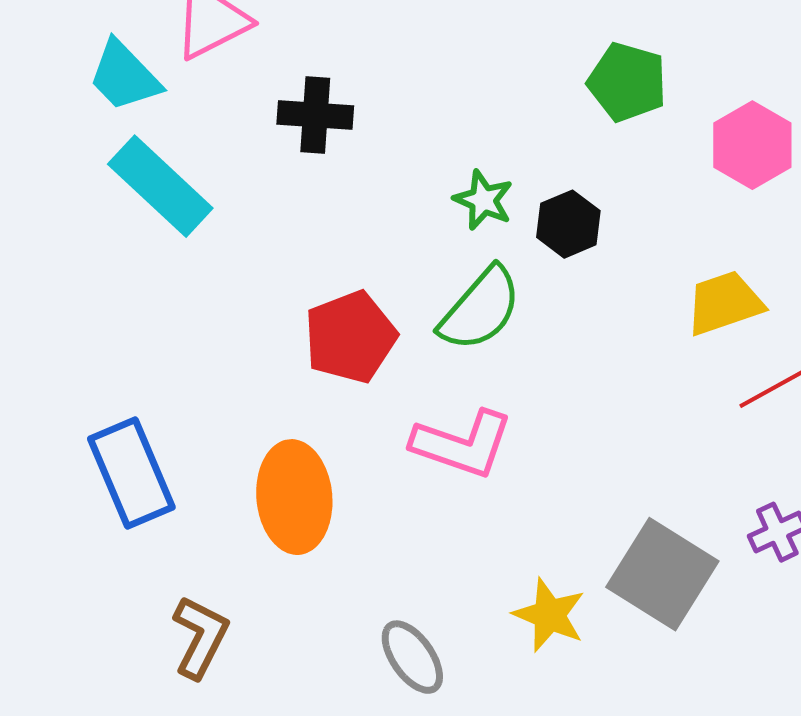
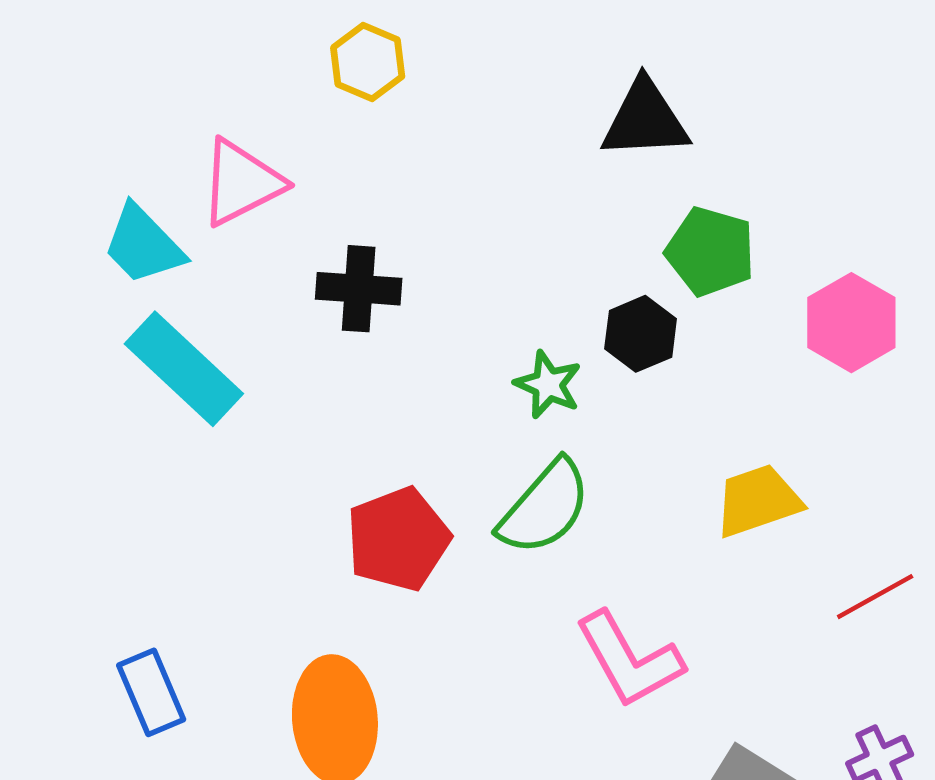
black hexagon: (568, 224) -> (641, 334), moved
yellow trapezoid: (724, 303) -> (758, 501), moved
pink L-shape: (462, 444) -> (629, 660), moved, turned 42
blue rectangle: (131, 473) -> (151, 692), size x0.7

